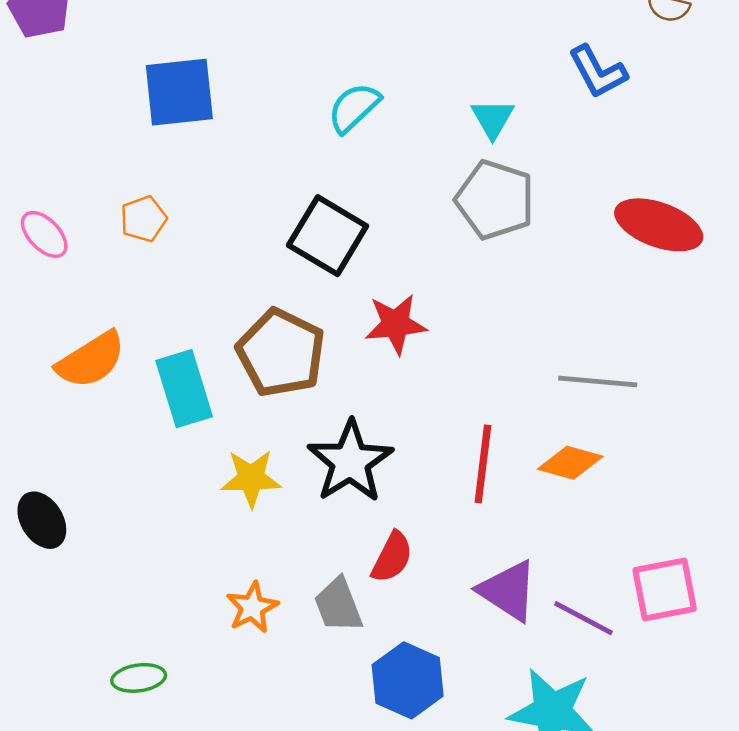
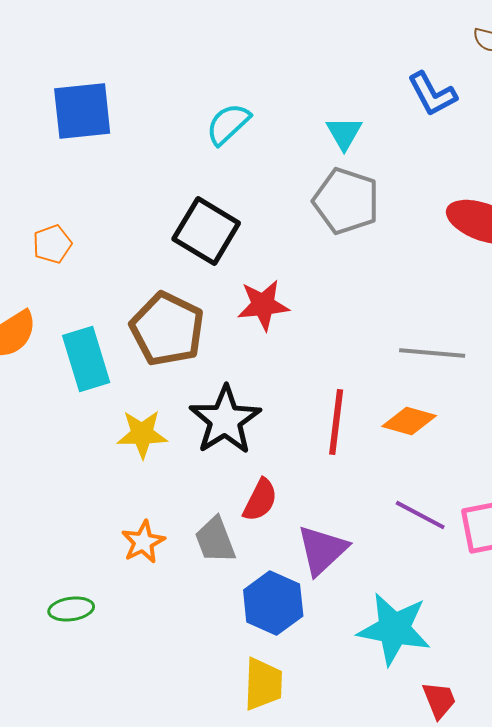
orange pentagon: (143, 219) -> (52, 244), moved
purple triangle: (508, 591) -> (322, 550), moved, turned 44
purple line: (583, 618) -> (420, 515), moved
green ellipse: (139, 678) -> (71, 609), moved

